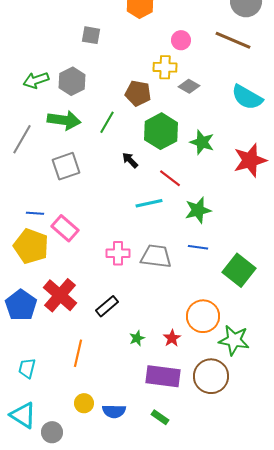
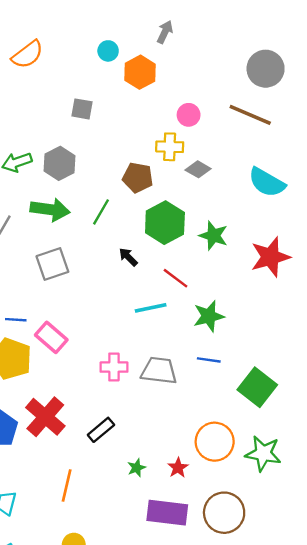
green star: (234, 340) -> (263, 453), moved

